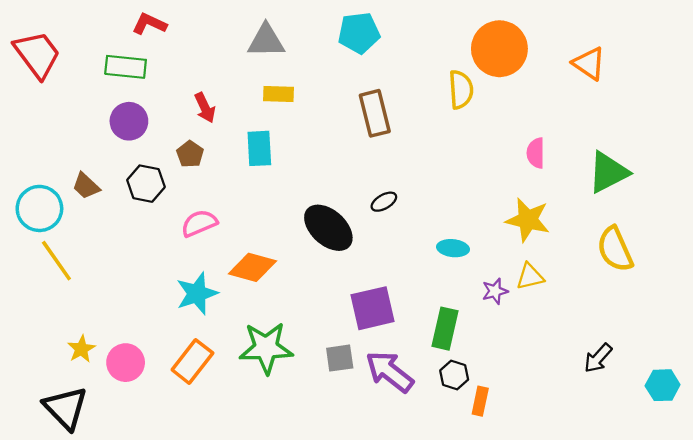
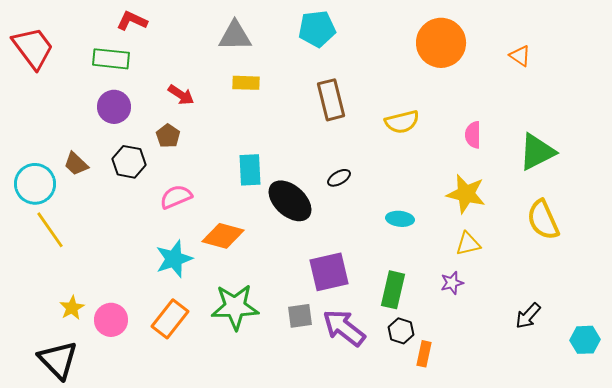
orange triangle: (589, 63) -> (520, 56), size x0.7
yellow semicircle: (461, 90) -> (402, 122), moved, turned 80
red arrow: (205, 108) -> (181, 95), turned -32
cyan rectangle: (259, 148) -> (250, 170), moved
purple star: (495, 291) -> (452, 283), moved

